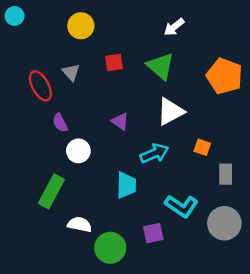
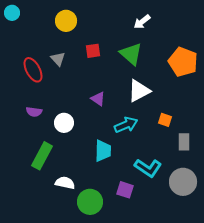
purple semicircle: (60, 123) -> (34, 112), moved, turned -56
purple square: (153, 233) -> (125, 190), turned 30

